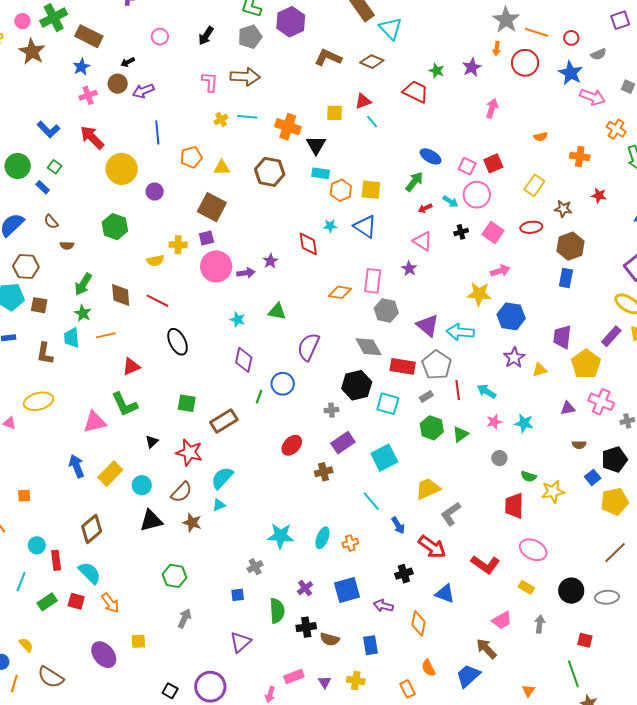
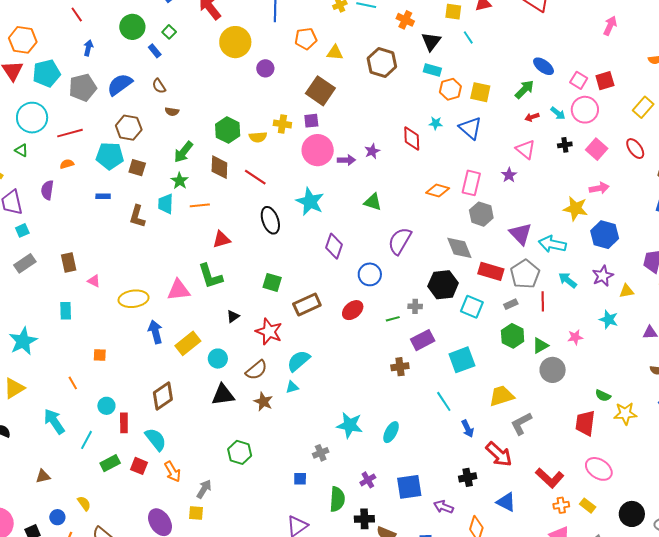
cyan line: (372, 122) -> (468, 37), moved
orange cross: (288, 127) -> (405, 20), size x0.7
green hexagon: (115, 227) -> (228, 130), moved
red ellipse: (531, 227) -> (635, 149), turned 55
cyan star: (238, 320) -> (310, 202), moved, size x1.8
cyan arrow: (487, 391) -> (568, 280), moved
green line: (259, 397) -> (393, 319), moved, turned 48
yellow ellipse: (39, 401) -> (134, 299), moved
cyan star: (524, 423) -> (609, 319), moved
red ellipse: (292, 445) -> (353, 310), moved
gray circle: (499, 458) -> (553, 370), moved, size x1.6
orange cross: (350, 543) -> (561, 505), moved
gray arrow: (185, 618) -> (204, 489), moved

